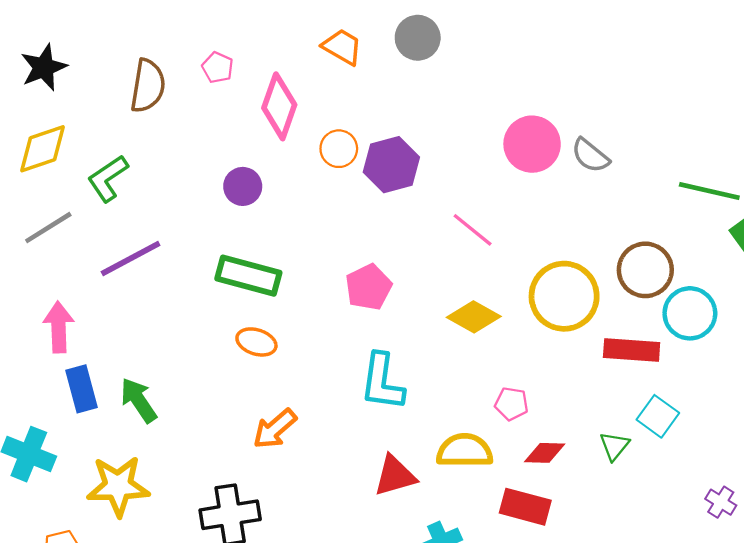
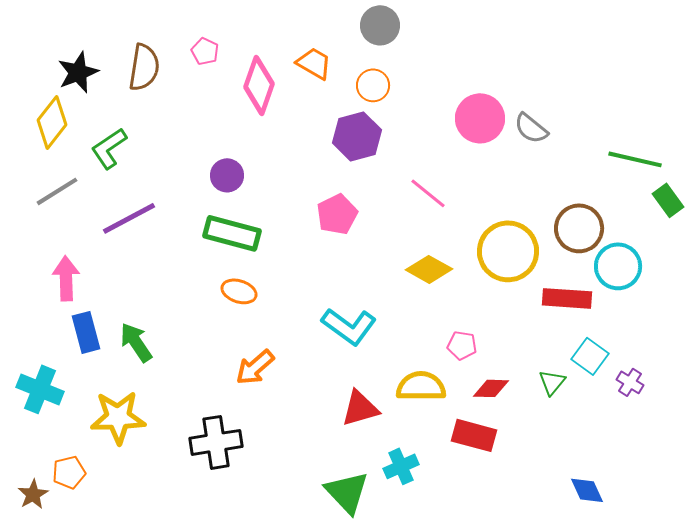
orange trapezoid: (342, 47) -> (314, 63), moved
black star: (44, 67) -> (78, 72), moved
yellow diamond: (43, 149) -> (52, 122), turned -33
orange circle: (339, 149) -> (373, 85), moved
purple circle: (243, 186) -> (227, 175), moved
pink pentagon: (369, 287) -> (337, 214), moved
cyan L-shape: (382, 382) -> (349, 326), turned -62
purple cross: (721, 502) -> (630, 382), moved

